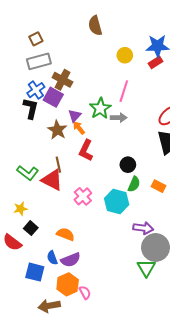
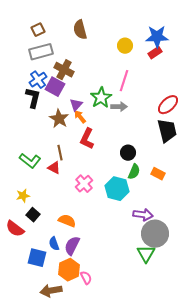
brown semicircle: (95, 26) -> (80, 30), moved
red triangle: (52, 180) -> (54, 168), size x0.6
purple semicircle: (71, 260) -> (72, 246), turned 138

